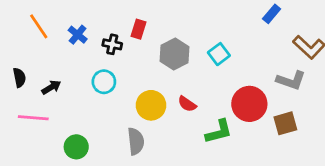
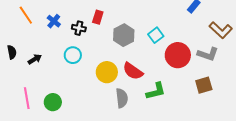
red semicircle: (187, 104) -> (133, 71), size x1.5
red circle: (249, 104) -> (178, 55), moved
pink line: (33, 118) -> (27, 98), moved, turned 75
gray semicircle: (136, 141) -> (122, 98), moved

